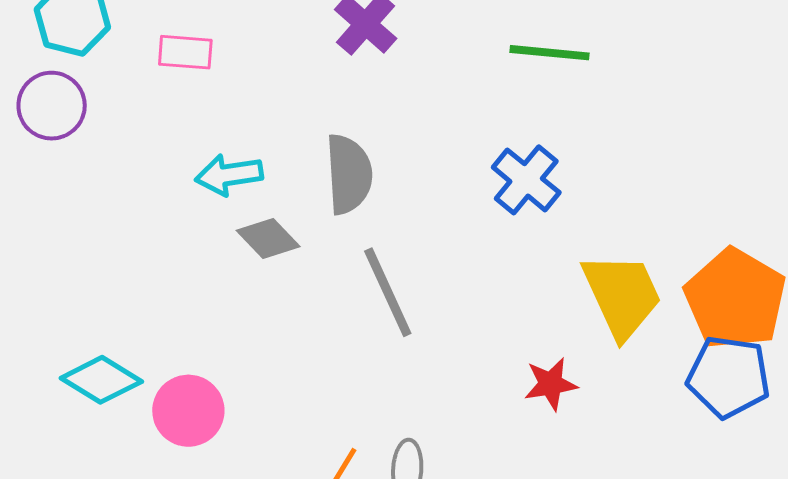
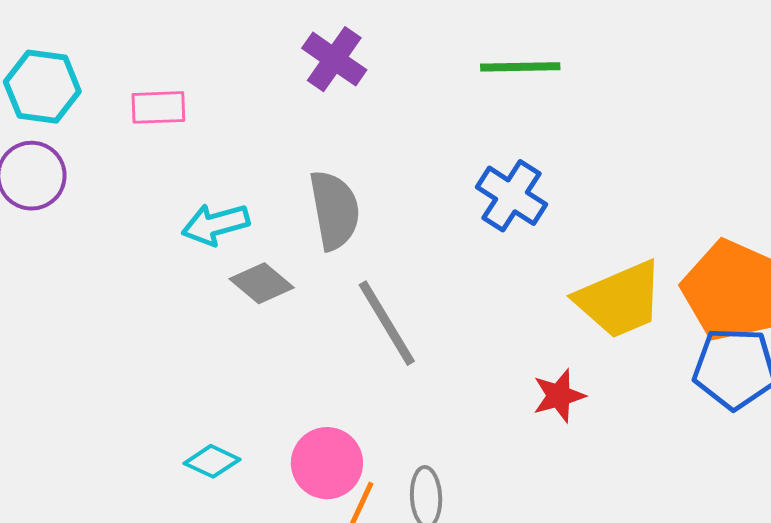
yellow trapezoid: (622, 295) -> (620, 300), turned 98
cyan diamond: (101, 380) -> (212, 461), moved, size x0.7
pink circle: (188, 411) -> (327, 463), moved

